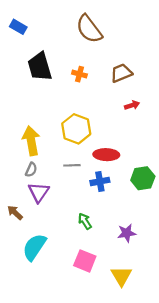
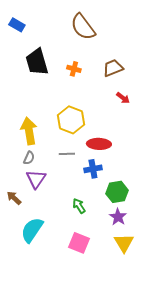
red arrow: (132, 105) -> (123, 98), turned 56
green hexagon: (143, 178) -> (117, 192), moved
purple star: (127, 233) -> (118, 217), turned -30
yellow triangle: (121, 276) -> (124, 243), moved

